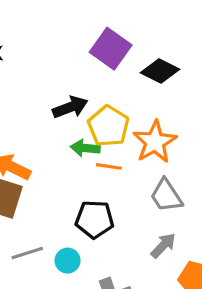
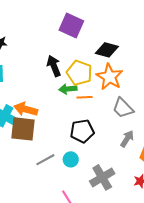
black diamond: (160, 71) -> (107, 50), moved
black arrow: (70, 107) -> (54, 66), turned -80

